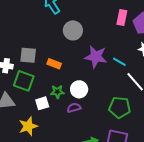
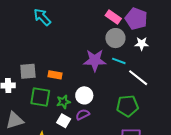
pink rectangle: (122, 18) -> (113, 17), turned -56
gray circle: (73, 30) -> (115, 38), moved
green square: (24, 81) -> (40, 97), moved
white square: (42, 103) -> (64, 121), moved, turned -32

